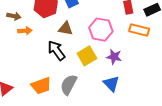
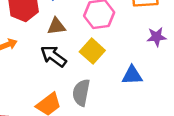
purple star: (114, 57) -> (157, 37), moved
blue triangle: (111, 84) -> (132, 75), turned -30

